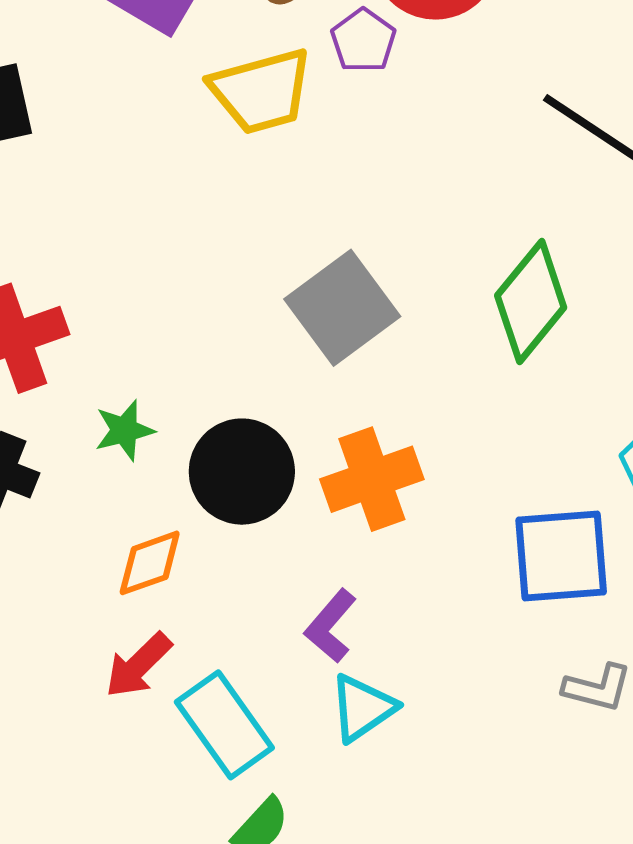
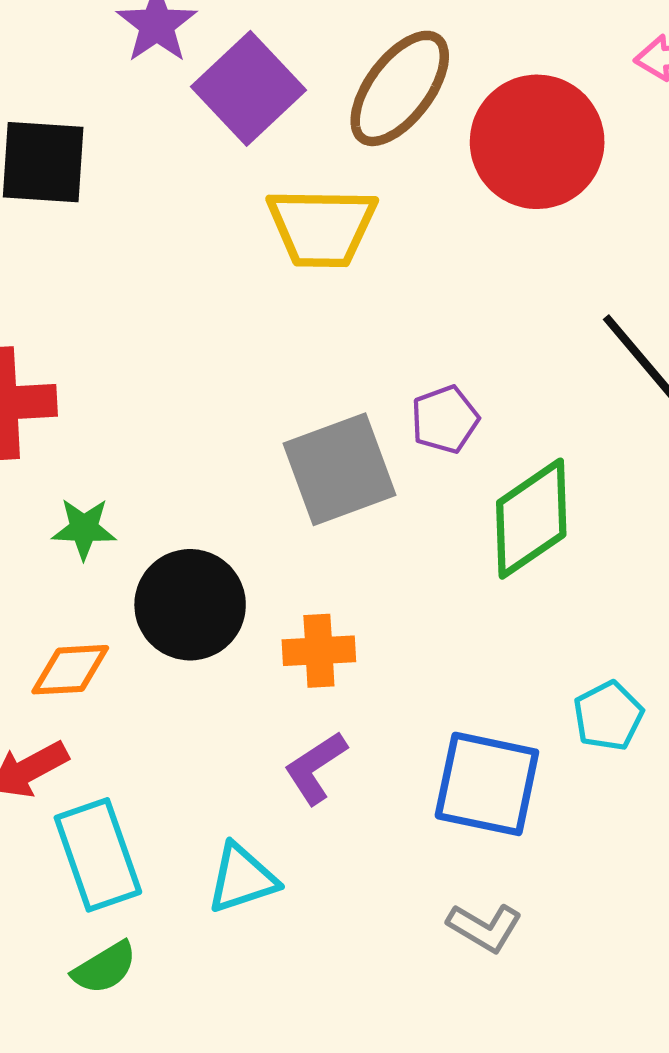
purple pentagon: (363, 41) -> (445, 419), moved
orange cross: (372, 479) -> (319, 651), size x0.7
purple L-shape: (331, 626) -> (316, 768), moved

